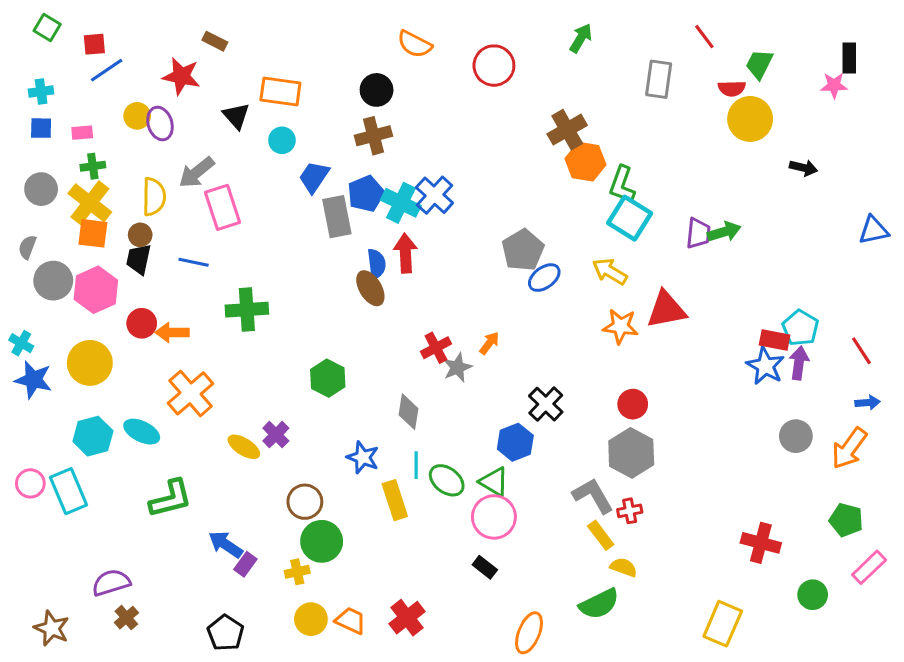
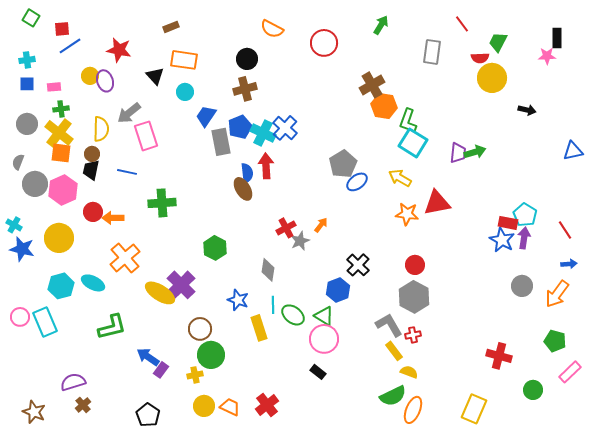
brown rectangle: (215, 41) -> (171, 27), moved, turned -49
purple cross: (276, 435) -> (181, 285), size x1.6
yellow ellipse: (244, 447) -> (160, 293), size x1.4
orange ellipse: (529, 633) -> (413, 410), moved

